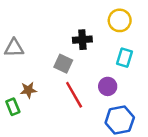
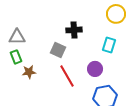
yellow circle: (120, 20) -> (116, 14), moved
green rectangle: (13, 107) -> (16, 57), moved

